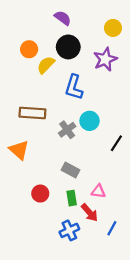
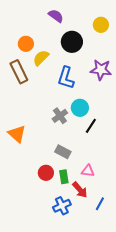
black circle: (68, 47) -> (72, 42), moved
purple star: (105, 59) -> (101, 70), moved, turned 30
brown rectangle: (32, 113) -> (19, 72), moved, turned 60
black line: (116, 143) -> (91, 126), moved
red circle: (40, 194) -> (46, 173), moved

